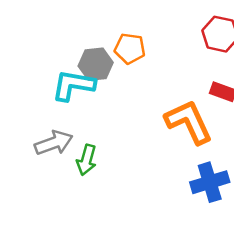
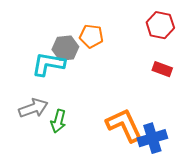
orange L-shape: (189, 122) -> (124, 125), moved

